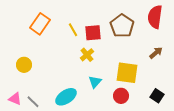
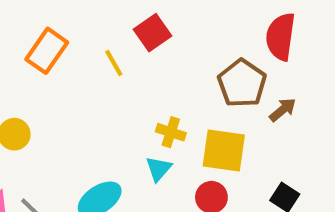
brown pentagon: (122, 26) -> (242, 83), moved
red square: (93, 33) -> (152, 33), moved, turned -30
yellow cross: (87, 55) -> (171, 132), moved, turned -32

